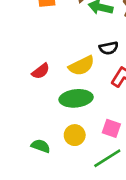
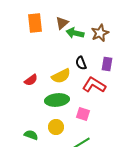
black semicircle: (109, 48) -> (81, 63), turned 80
pink square: (111, 128) -> (83, 114), moved

